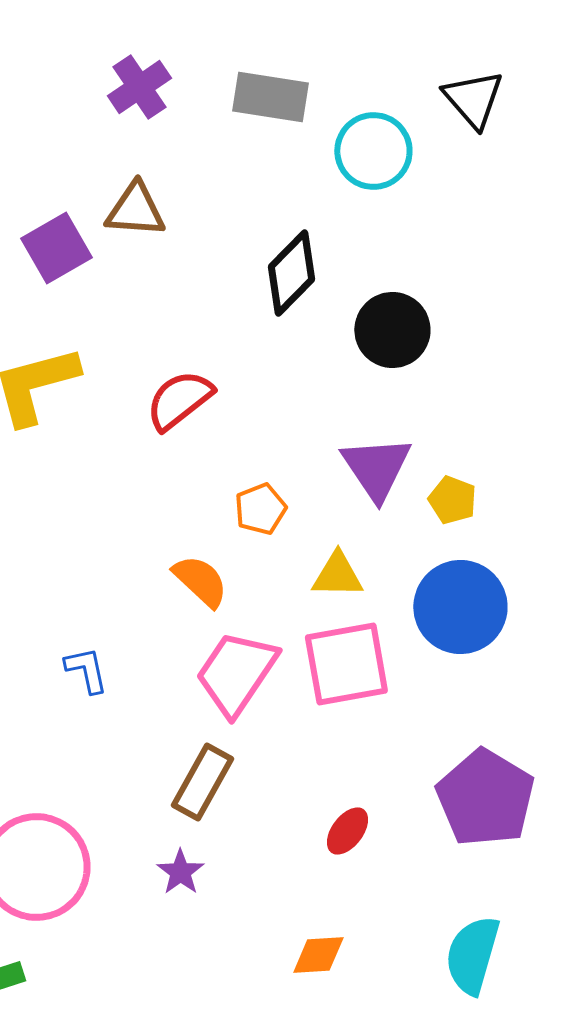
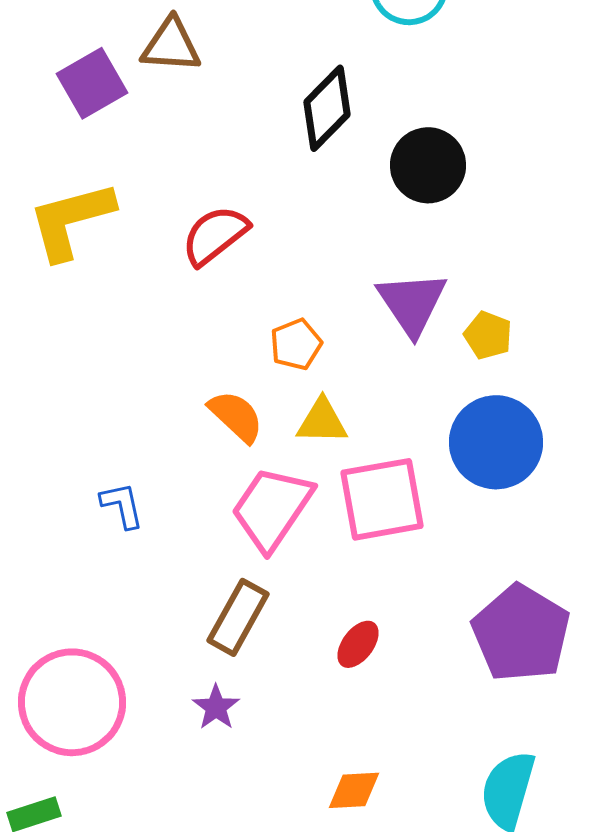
yellow triangle: (337, 575) -> (322, 421), moved
red ellipse: (347, 831) -> (358, 644), moved

